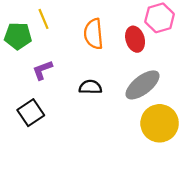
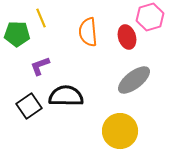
black semicircle: (90, 87) -> (66, 96), moved, size x1.6
yellow circle: (160, 123) -> (120, 131), moved

